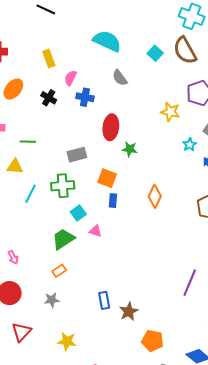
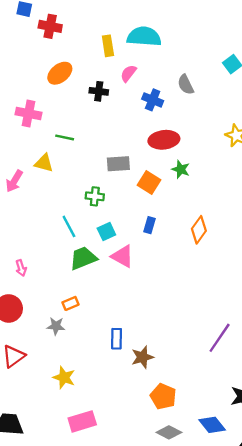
cyan semicircle: (107, 41) -> (144, 37), moved, turned -32
blue cross: (85, 97) -> (153, 100), moved
black cross: (49, 98) -> (99, 91), turned -35
red ellipse: (111, 127) -> (164, 140), turned 65
orange square: (107, 178) -> (149, 182), moved
green cross: (63, 186) -> (95, 196), size x0.7
cyan line: (30, 194) -> (69, 226), moved, turned -66
pink triangle: (96, 231) -> (122, 256), size x1.5
orange rectangle: (59, 271) -> (71, 303), moved

